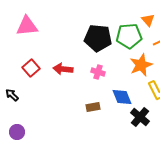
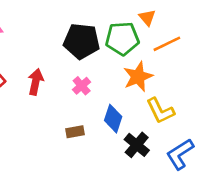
red arrow: (63, 69) -> (36, 82), turned 96
pink cross: (98, 72) -> (82, 86), turned 32
blue diamond: (122, 97) -> (113, 119), turned 40

